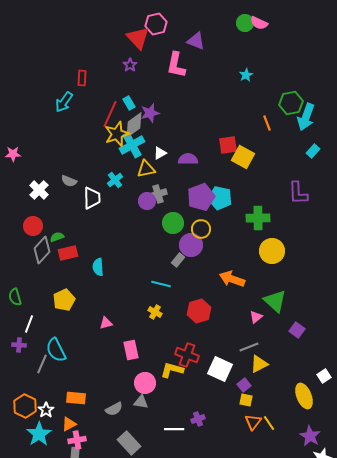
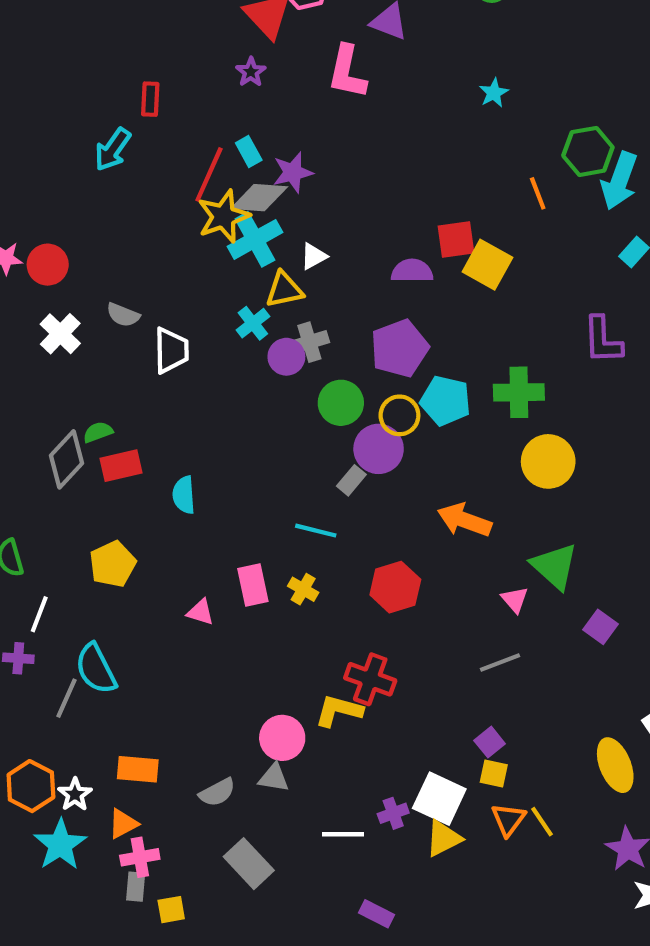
gray diamond: (134, 125) -> (259, 198), turned 40
purple semicircle: (188, 159) -> (412, 271), moved
cyan cross: (115, 180) -> (253, 323), moved
cyan pentagon: (220, 198) -> (446, 401), moved
red circle: (33, 226) -> (48, 265), moved
pink triangle: (256, 317) -> (515, 600), turned -32
pink triangle: (106, 323) -> (201, 612), turned 32
pink rectangle: (131, 350) -> (253, 585), moved
yellow triangle: (259, 364) -> (443, 838), moved
white square: (220, 369) -> (439, 799), moved

